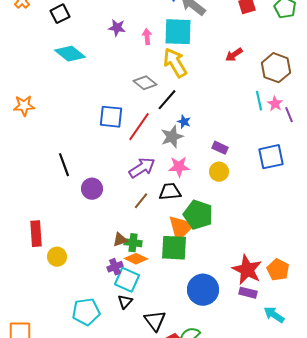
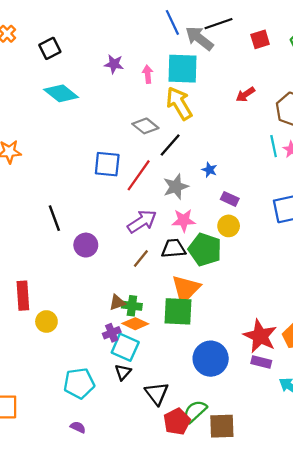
blue star: (184, 122) -> (209, 170), moved
green pentagon: (198, 215) -> (205, 250), moved

